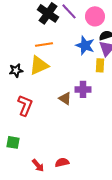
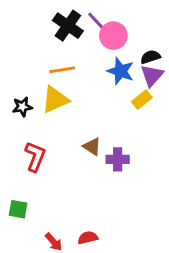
pink circle: (95, 16) -> (113, 36), moved
yellow rectangle: (100, 65) -> (142, 100), turned 48
purple cross: (83, 89) -> (118, 159), moved

